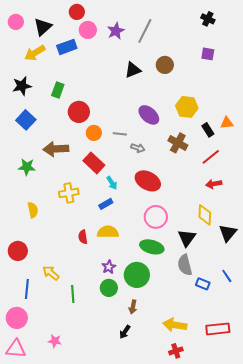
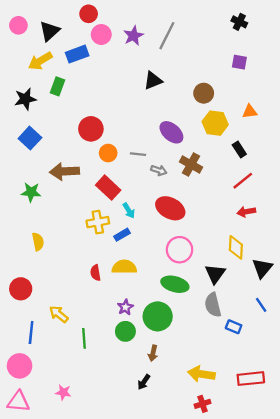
brown circle: (165, 65) -> (204, 93), moved
green rectangle: (58, 90) -> (58, 86), moved
orange triangle: (227, 123) -> (250, 112), moved
brown cross: (178, 143) -> (191, 165), moved
yellow cross: (69, 193) -> (98, 222), moved
blue line: (227, 276) -> (261, 305), moved

